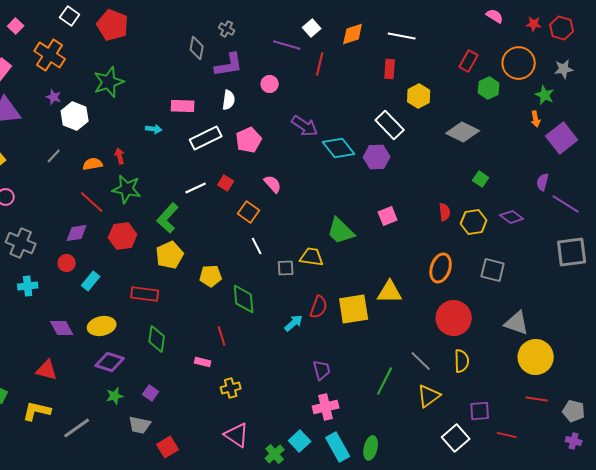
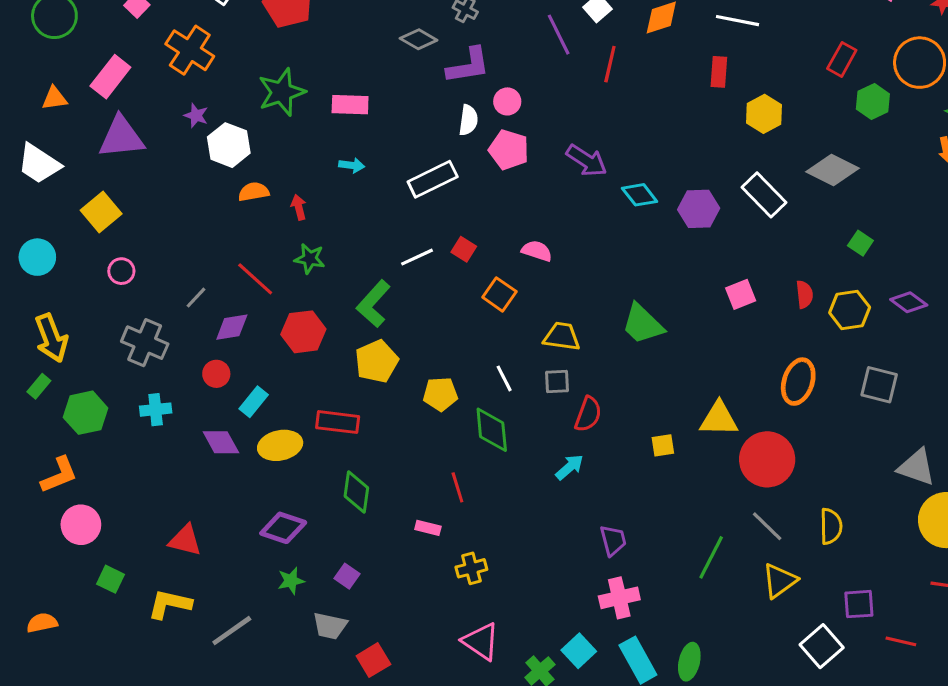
purple line: (287, 45) -> (559, 35), turned 48
gray diamond: (197, 48) -> (419, 39), turned -70
pink circle: (270, 84) -> (507, 101), moved
pink rectangle: (183, 106) -> (350, 105), moved
white rectangle: (390, 125) -> (764, 195), moved
pink pentagon: (249, 140) -> (509, 150), moved, turned -30
cyan diamond: (339, 148) -> (640, 195), size x0.7
gray line: (54, 156) -> (196, 298), moved
orange semicircle: (93, 164) -> (254, 192), moved
pink semicircle: (273, 184) -> (537, 251), turned -30
green star: (127, 189) -> (310, 259), size x0.7
pink square: (388, 216) -> (741, 294), moved
white line: (257, 246) -> (504, 378), moved
yellow trapezoid: (312, 257) -> (562, 336), moved
red semicircle: (319, 307) -> (588, 414), moved
yellow square: (354, 309) -> (663, 445), size x0.5
red circle: (454, 318) -> (767, 459), moved
yellow ellipse: (102, 326) -> (280, 445), moved
purple diamond: (62, 328) -> (221, 442), moved

